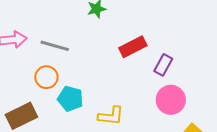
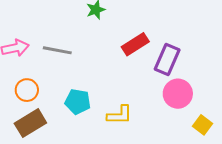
purple rectangle: (163, 65) -> (167, 59), size x1.4
orange circle: (46, 77) -> (27, 90), moved

